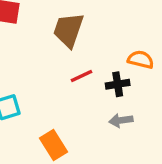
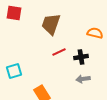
orange semicircle: (141, 60) -> (95, 33), moved

